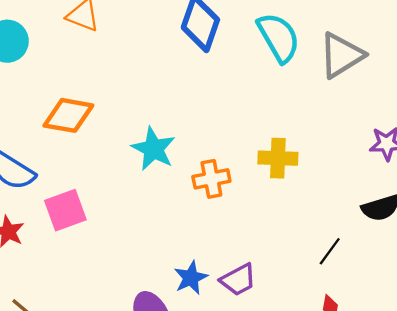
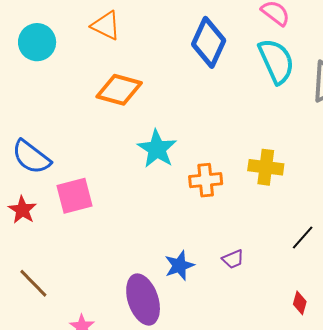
orange diamond: (68, 115) -> (119, 90), moved
black line: (330, 251) -> (303, 238), moved
purple trapezoid: (238, 280) -> (233, 259), moved, size x0.7

